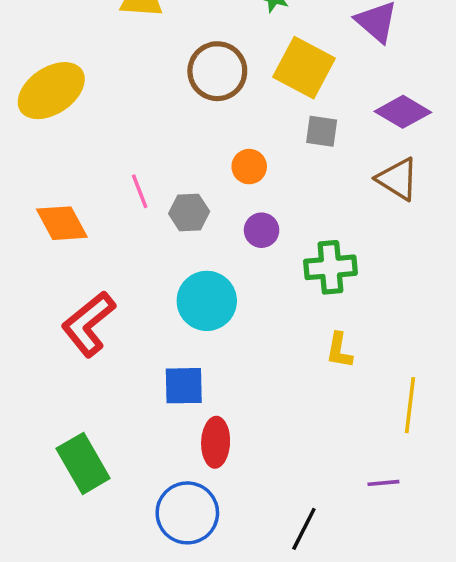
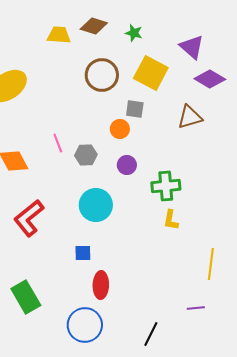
purple diamond: (403, 112) -> (210, 79), moved
gray square: (322, 131) -> (135, 109), moved
brown triangle: (398, 179) -> (190, 117), moved, turned -48
yellow L-shape: (339, 350) -> (171, 220), moved
blue square: (184, 386) -> (83, 253), size x0.7

